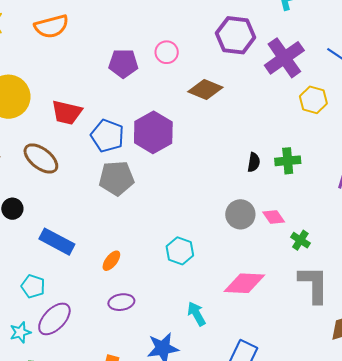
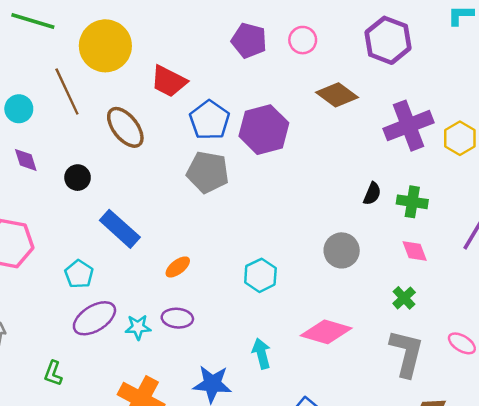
purple cross: (284, 58) -> (408, 126), moved
pink diamond: (274, 217) -> (415, 251), moved
cyan star: (20, 332) -> (138, 327), moved

